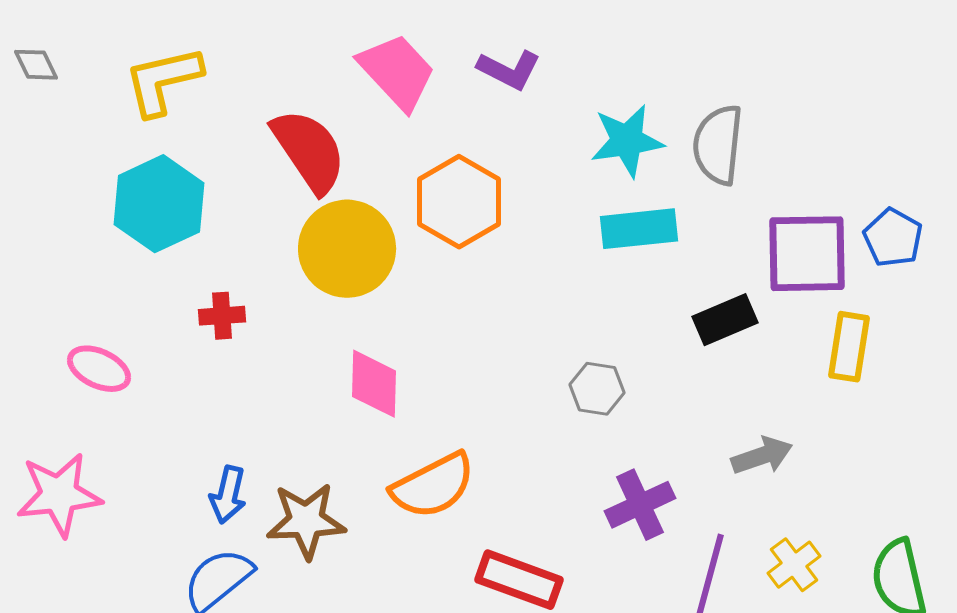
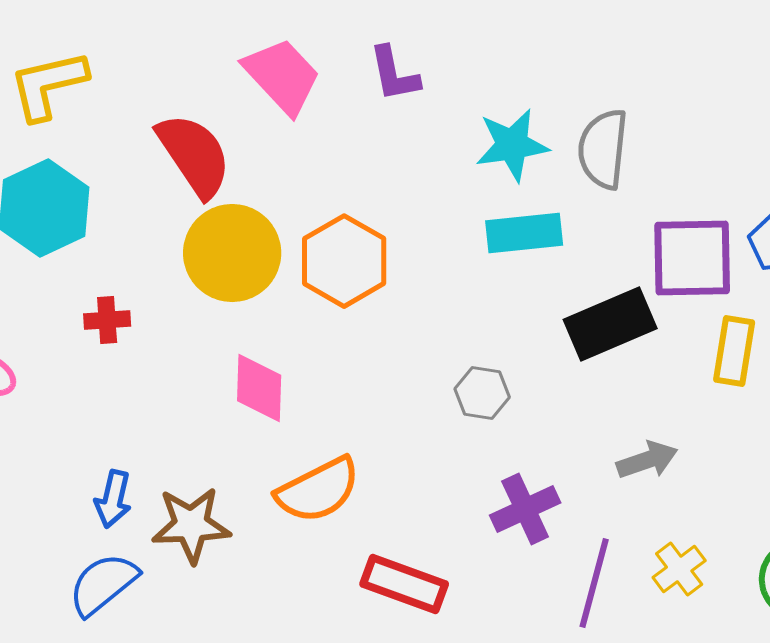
purple L-shape: (509, 70) -> (394, 74), turned 52
orange hexagon: (459, 202) -> (344, 261), moved
black rectangle: (725, 320) -> (610, 324), size x1.4

